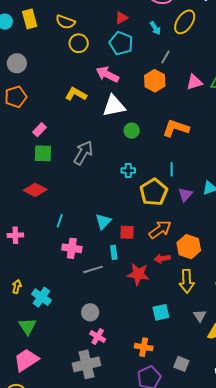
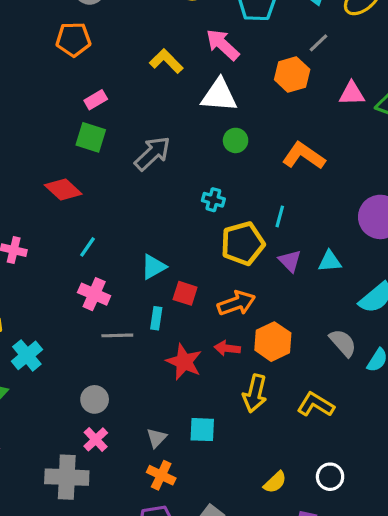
purple triangle: (185, 195) -> (290, 261), turned -42
gray triangle: (200, 316) -> (156, 438), moved

